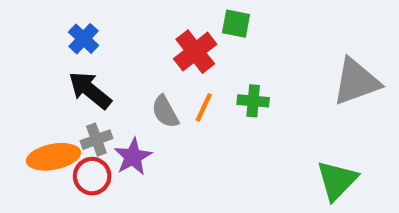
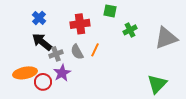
red cross: (195, 52) -> (80, 24), moved, turned 30
green cross: (253, 101) -> (130, 30), moved, turned -32
gray cross: (96, 140) -> (56, 54), moved

